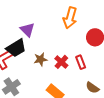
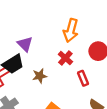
red cross: (61, 62) -> (65, 58), moved

